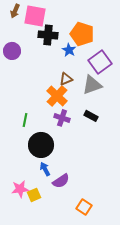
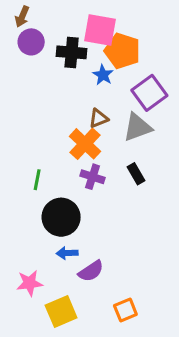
pink square: (35, 16) -> (100, 30), moved
purple circle: (12, 51) -> (31, 42), moved
black rectangle: (91, 116) -> (136, 174), turned 32
blue arrow: (45, 169) -> (67, 253), turned -64
yellow square: (34, 195) -> (61, 312), moved, size x1.5
orange square: (84, 207) -> (125, 310), turned 35

